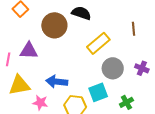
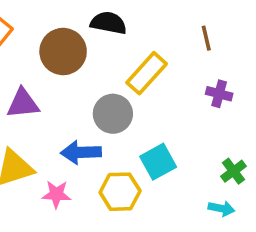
gray circle: (113, 68) -> (113, 114), moved
purple cross: (142, 68) -> (219, 94), moved
green cross: (126, 102) -> (233, 171), moved

